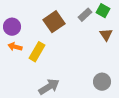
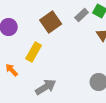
orange arrow: (15, 47) -> (12, 70), moved, turned 32

